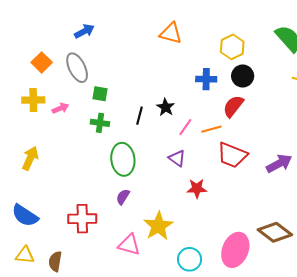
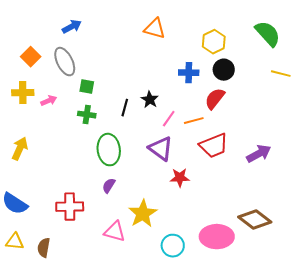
red trapezoid: (232, 155) -> (214, 146), turned -44
purple triangle: (177, 158) -> (161, 149), size x1.5
pink ellipse: (235, 250) -> (217, 237), turned 68

